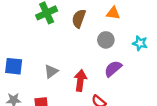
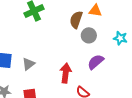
brown semicircle: (79, 19) -> (76, 20), moved
gray triangle: (51, 71) -> (28, 64), moved

